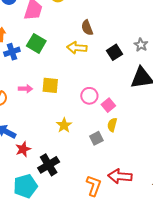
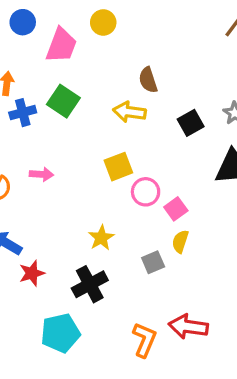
yellow square: (50, 85) -> (118, 167), moved, turned -30
black cross: (49, 165) -> (90, 284), moved
cyan pentagon: (25, 186) -> (60, 333), moved

